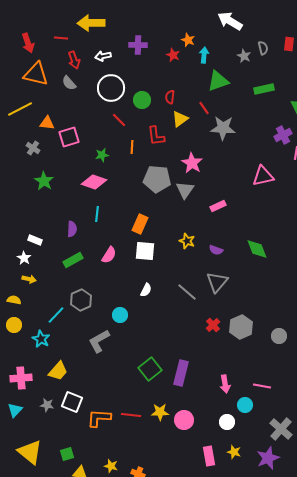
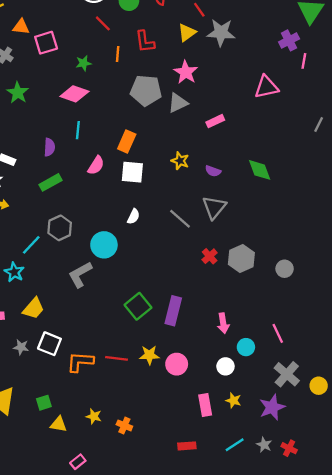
yellow triangle: (180, 119) -> (187, 32), moved
gray triangle: (185, 190) -> (178, 103), turned 30
pink semicircle: (109, 255) -> (96, 165), moved
cyan circle: (120, 315) -> (104, 245), size x1.5
pink line: (262, 386) -> (278, 333), moved, turned 54

